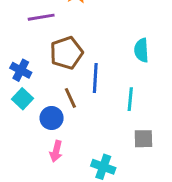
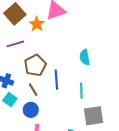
brown line: (70, 98) -> (33, 90), moved
gray square: (143, 139) -> (93, 116), size x1.5

